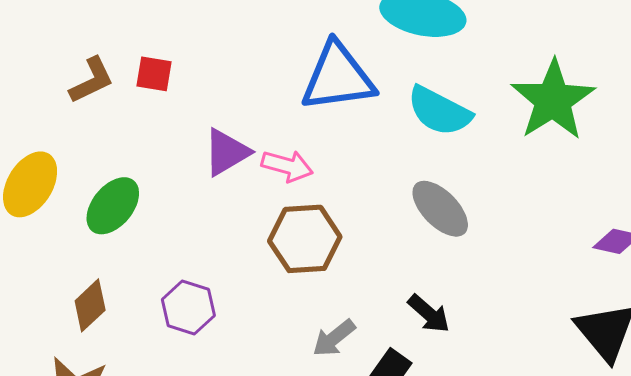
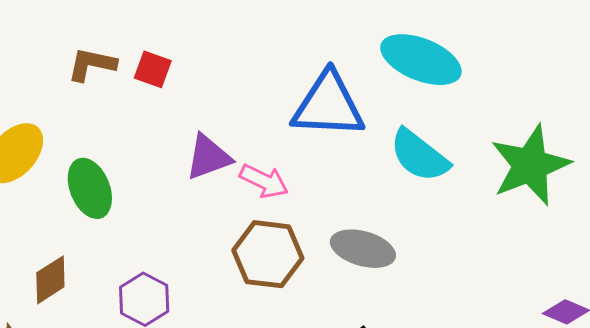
brown L-shape: (92, 80) -> (92, 64), turned -153
green ellipse: (113, 206) -> (90, 188), turned -72
gray ellipse: (440, 209) -> (363, 249), moved, turned -40

